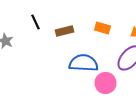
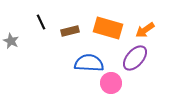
orange rectangle: (102, 28) -> (108, 28), size x1.8

